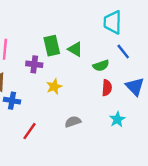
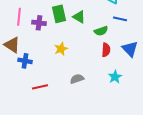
blue line: (123, 51) -> (120, 19), turned -40
purple cross: (34, 64) -> (39, 23), moved
red line: (30, 131) -> (40, 87), turned 42

